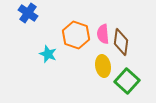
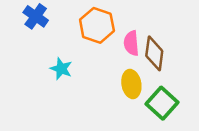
orange hexagon: (76, 35) -> (97, 25), moved

